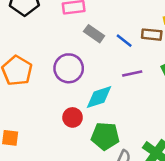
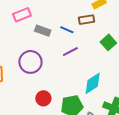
purple line: (132, 74) -> (70, 52), moved
cyan diamond: (99, 97) -> (93, 83), moved

